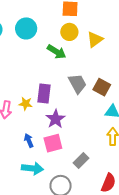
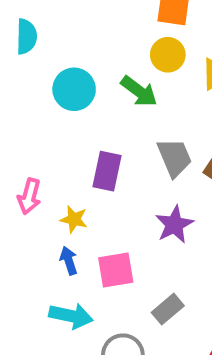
cyan circle: (26, 28) -> (74, 89), moved
yellow star: (26, 104) -> (74, 219), moved
purple star: (56, 119) -> (174, 224), moved

